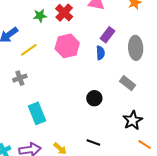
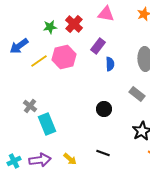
purple rectangle: (107, 35) -> (98, 46), moved
pink hexagon: (67, 46) -> (64, 57), moved
gray cross: (20, 78) -> (30, 106), moved, turned -32

